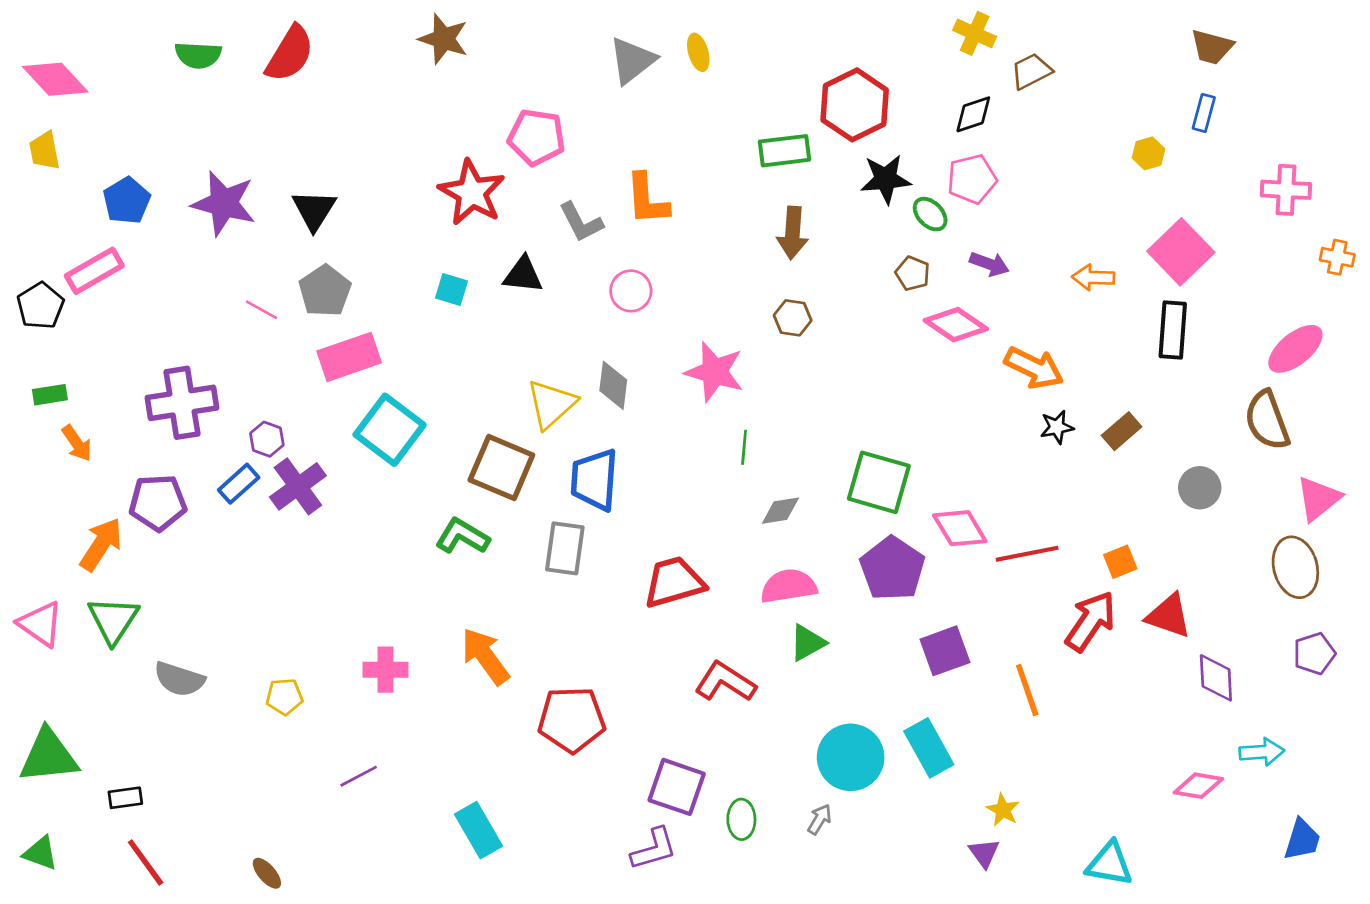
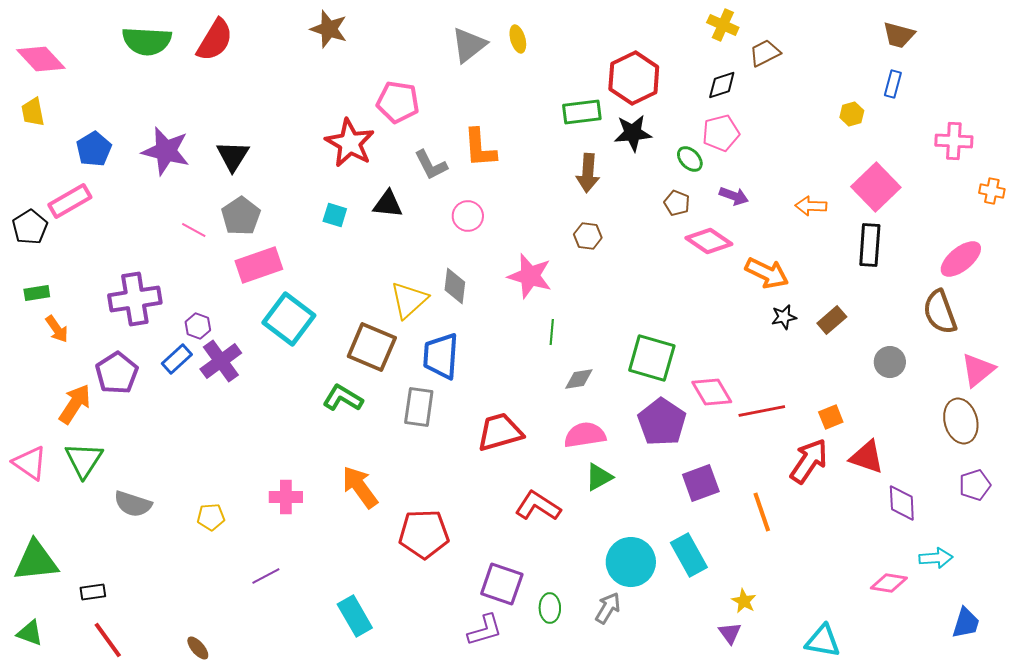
green semicircle: (198, 55) -> (147, 41), size x1.4
black star: (886, 179) -> (633, 133), moved
purple pentagon: (158, 503) -> (117, 373), turned -30
gray arrow: (820, 819) -> (608, 608), size x1.4

